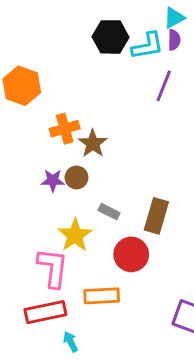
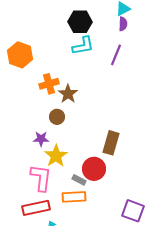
cyan L-shape: (147, 46) -> (83, 46), moved
purple star: (53, 180) -> (41, 139), moved
gray rectangle: (109, 212) -> (79, 180), moved

